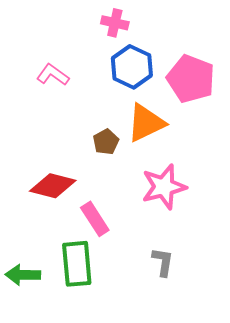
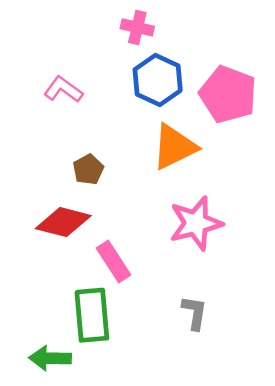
brown pentagon: (106, 142) -> (88, 170), moved
green arrow: (23, 275) -> (50, 358), moved

